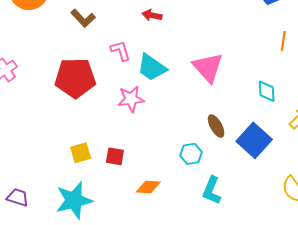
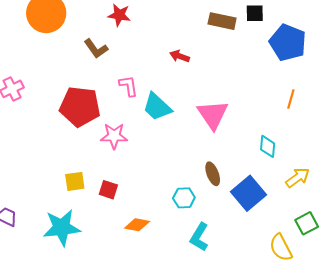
red arrow: (152, 15) -> (180, 56), moved
pink star: (131, 99) -> (114, 136), moved

